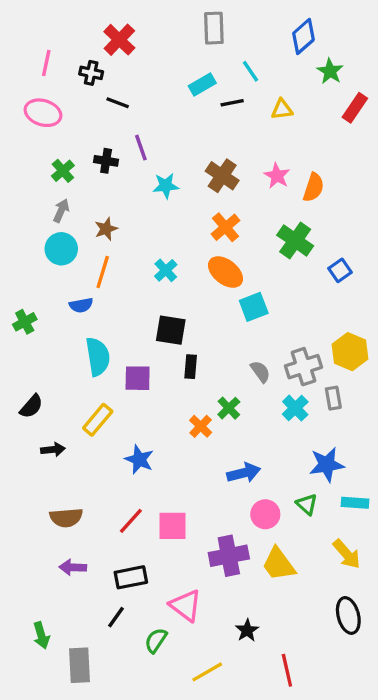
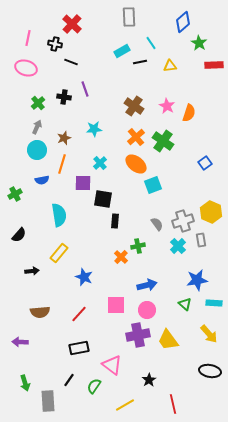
red rectangle: (355, 108) -> (214, 65), turned 54
cyan star: (166, 186) -> (94, 129), moved
green cross: (295, 240) -> (163, 141), moved
blue semicircle: (81, 305) -> (42, 180), moved
purple square: (138, 378) -> (83, 183), moved
black semicircle: (31, 406) -> (19, 235), moved
green cross: (229, 408) -> (138, 246), turned 32
pink circle: (265, 514) -> (147, 310), moved
pink square: (172, 526) -> (116, 305), moved
purple arrow: (73, 567) -> (20, 342), moved
black ellipse: (348, 615) -> (210, 371), turned -65
black line: (116, 617) -> (69, 380), moved

